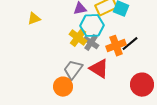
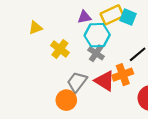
yellow cross: (78, 38) -> (60, 49), moved
orange cross: (116, 46) -> (123, 75), moved

